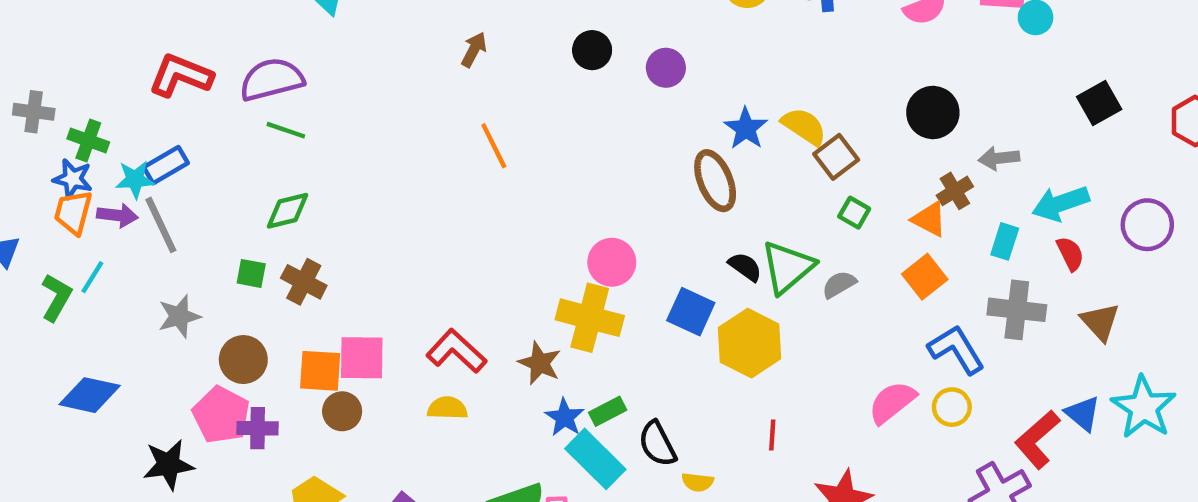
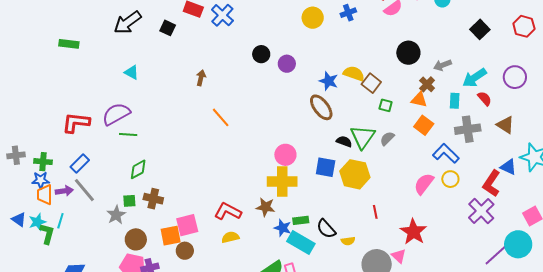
black circle: (592, 50) -> (261, 54), moved
cyan star: (135, 179) -> (37, 222), moved
gray star: (179, 316) -> (116, 215), moved
green rectangle: (608, 411) -> (301, 220), turned 35

